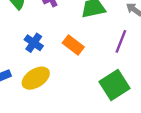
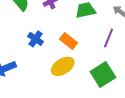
yellow ellipse: (36, 78) -> (63, 66), moved

